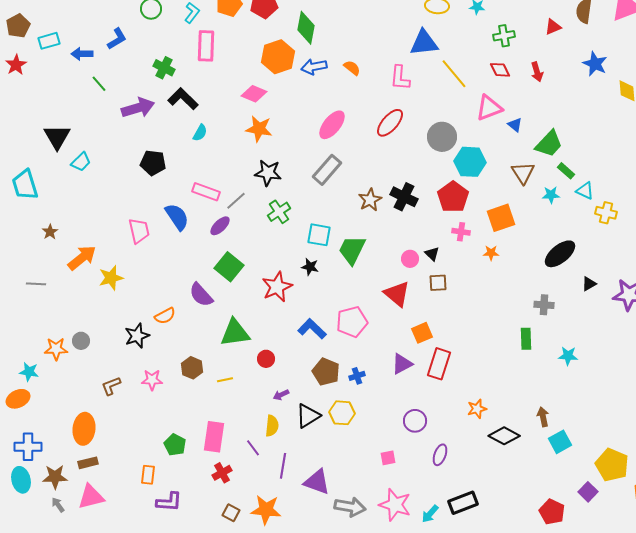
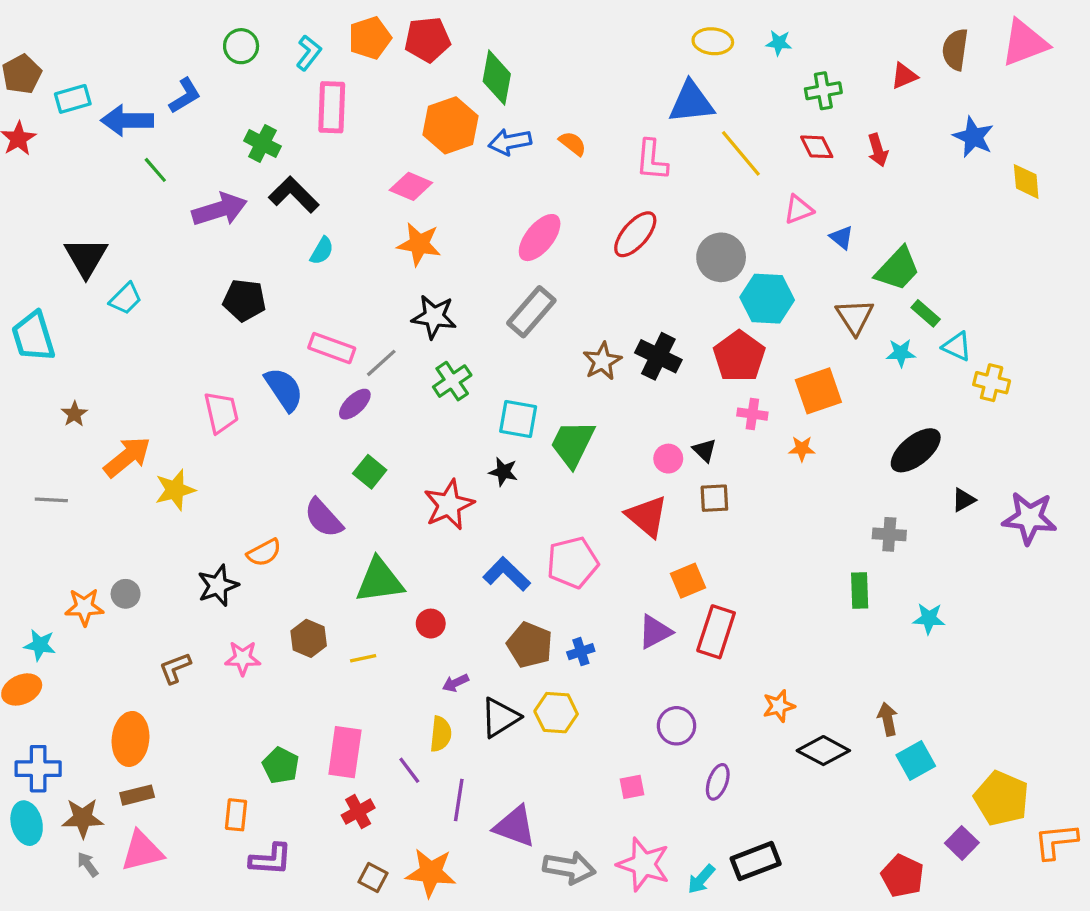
blue arrow: (82, 54) -> (127, 120), size x1.4
pink triangle: (489, 108) -> (799, 209), size x0.7
green square: (229, 267) -> (370, 472), size x0.7

